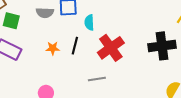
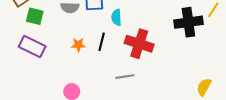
black cross: (162, 46) -> (188, 22), moved
red cross: (111, 48) -> (139, 44), turned -36

